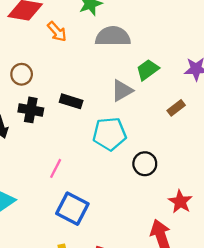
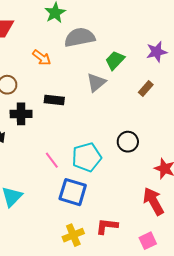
orange arrow: (57, 32) -> (42, 58), moved
cyan pentagon: (109, 134) -> (87, 157), moved
pink line: (56, 168) -> (52, 160), turned -54

